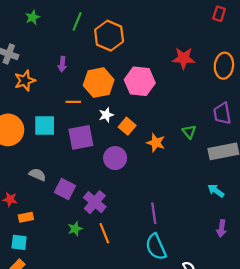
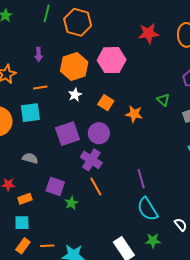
orange line: (73, 102) -> (40, 88), moved
white star: (106, 115) -> (75, 95), moved
purple square: (81, 137) -> (67, 134), moved
purple square: (65, 189) -> (55, 186), moved
purple cross: (95, 202) -> (91, 160), moved
orange line: (104, 233) -> (96, 187), moved

